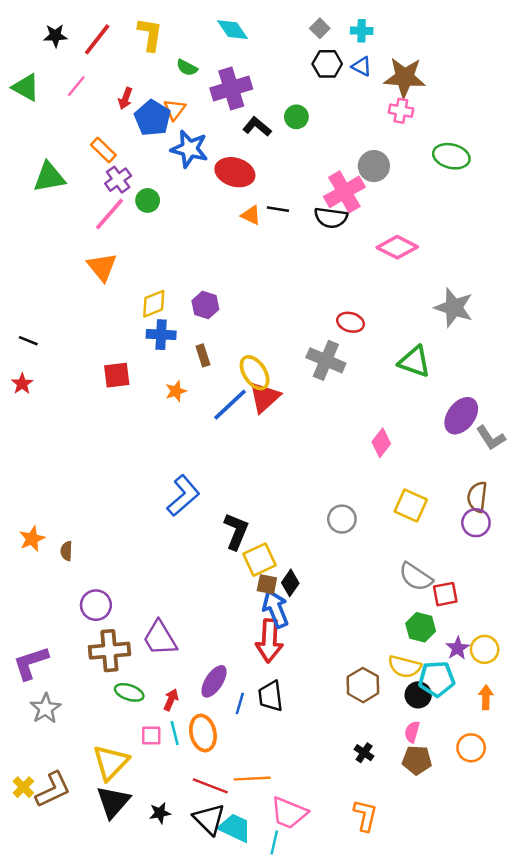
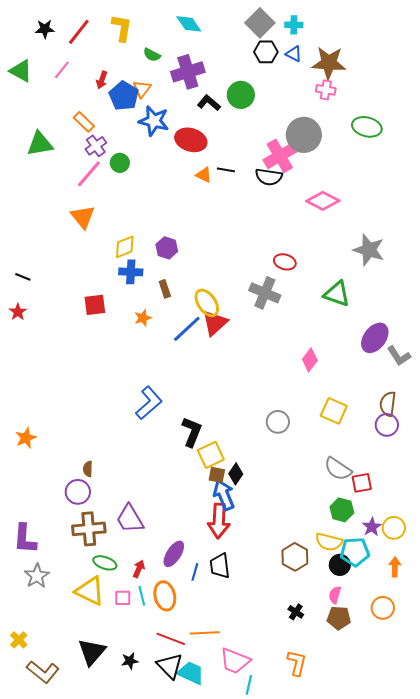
gray square: (320, 28) -> (260, 23), size x1.8
green circle: (296, 117) -> (241, 95), size x1.4
gray circle: (374, 166) -> (304, 135), size x1.4
brown semicircle: (66, 551) -> (88, 469), moved
purple L-shape: (31, 663) -> (25, 539), turned -68
yellow triangle: (111, 763) -> (90, 591), moved, turned -48
brown L-shape: (53, 790) -> (43, 672), moved, turned 64
cyan line: (274, 842) -> (249, 685), moved

